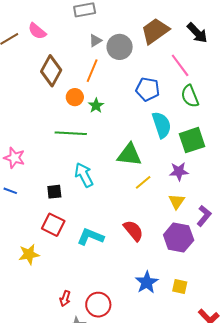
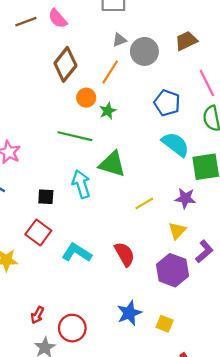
brown trapezoid: (155, 31) -> (186, 41), size x0.7
cyan semicircle: (162, 125) -> (175, 144), turned -44
green triangle: (129, 155) -> (112, 164), moved

